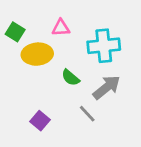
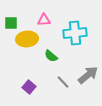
green square: (15, 32) -> (11, 23), turned -32
gray arrow: (107, 87) -> (88, 75), moved

